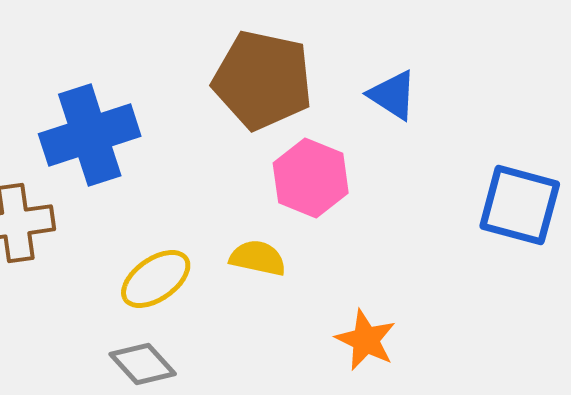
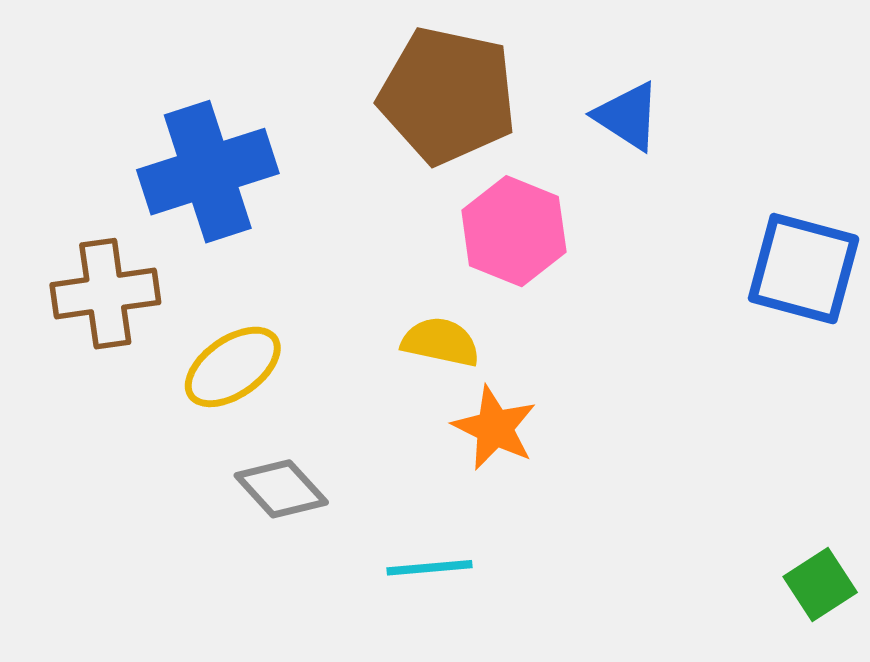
yellow ellipse: (156, 279) -> (233, 367), moved
orange star: (366, 340) -> (495, 428), moved

